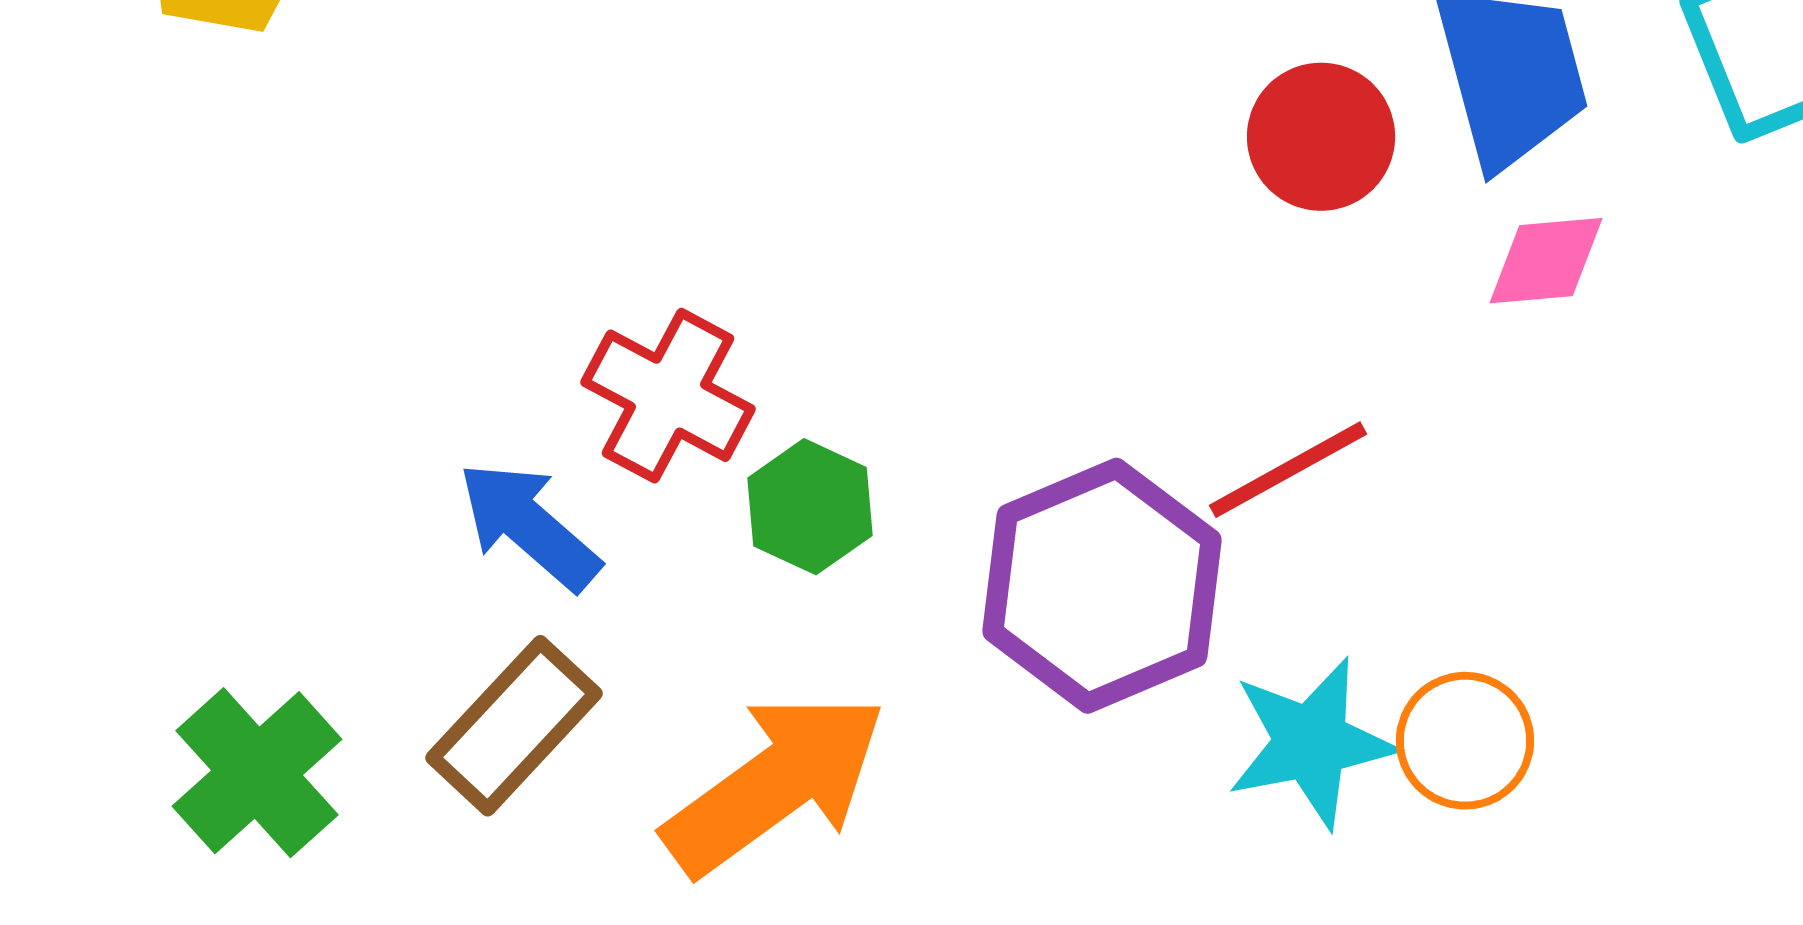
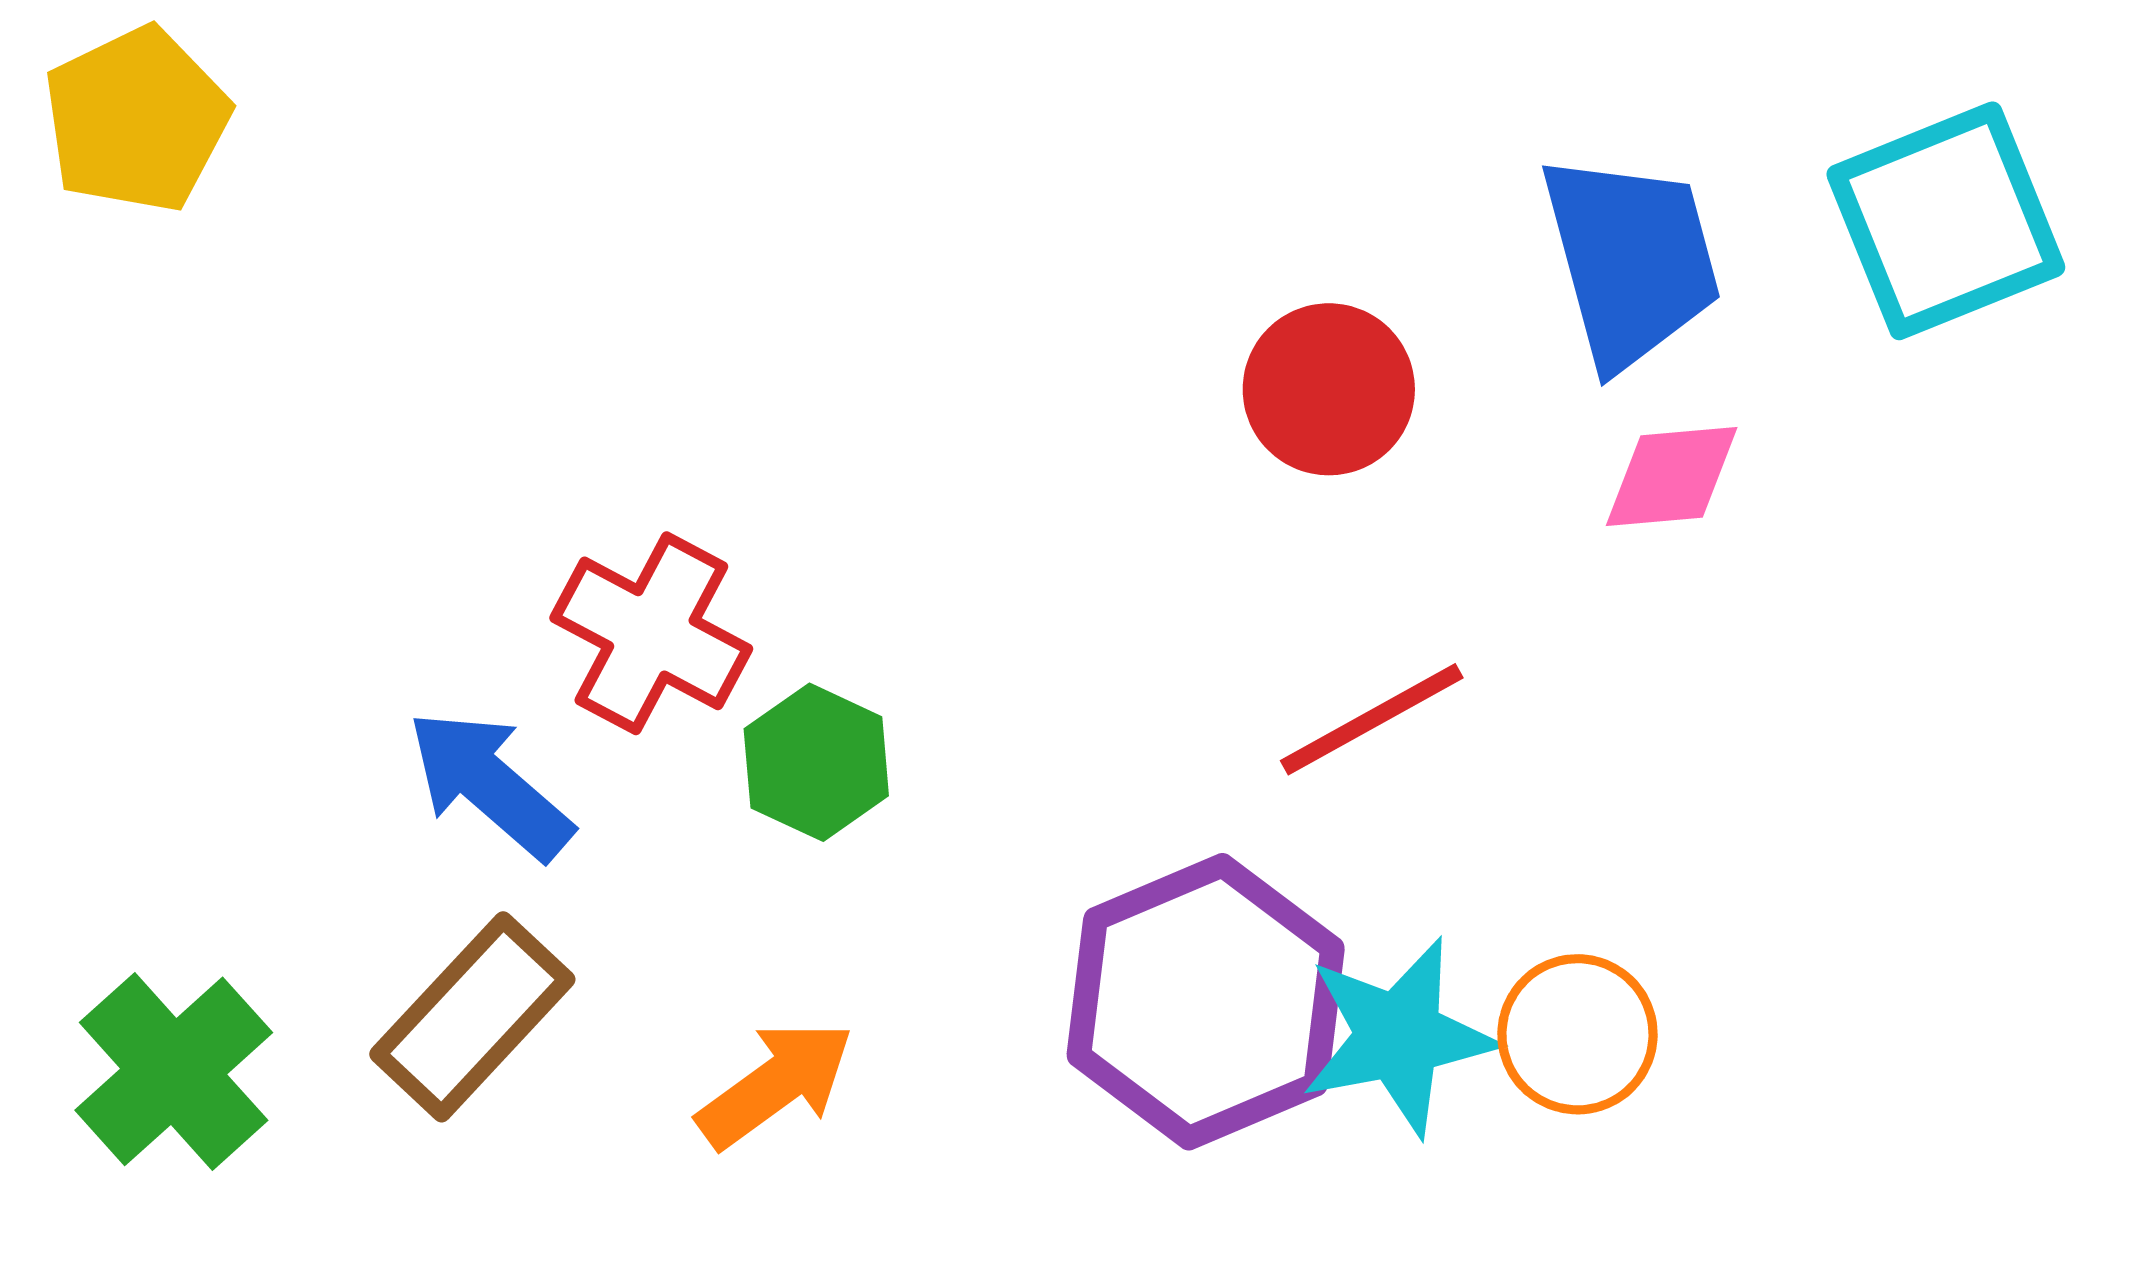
red circle: (1321, 137) -> (1329, 389), moved
purple hexagon: (1102, 586) -> (1206, 1002), moved
orange arrow: (775, 784) -> (776, 1084), size x0.6

